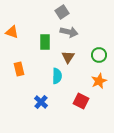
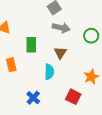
green rectangle: (45, 42) -> (31, 45), moved
green circle: (99, 55) -> (91, 36), moved

